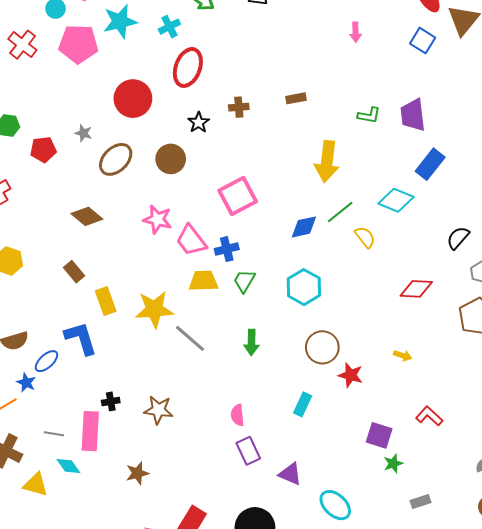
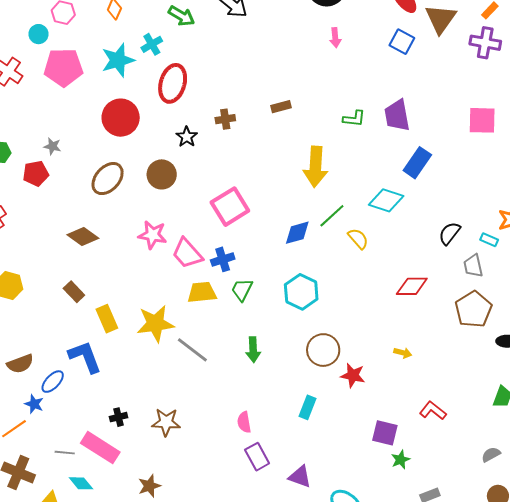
cyan star: (120, 21) -> (118, 60), moved
gray star: (83, 133) -> (52, 146), moved
pink rectangle: (90, 431) -> (100, 448), turned -57

